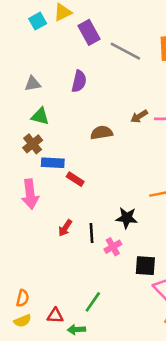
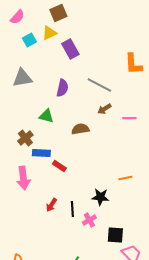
gray line: (125, 51) -> (99, 85), moved
gray triangle: (33, 84) -> (22, 78), moved, size x1.5
green triangle: (40, 116) -> (46, 116), moved
brown arrow: (139, 116) -> (104, 109), moved

